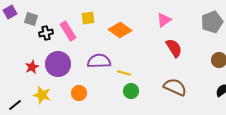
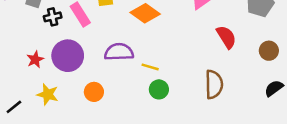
red semicircle: (174, 48) -> (226, 37), moved
brown semicircle: (175, 87) -> (214, 84), turned 65

